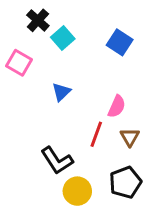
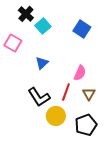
black L-shape: (57, 160) -> (39, 97), moved
yellow circle: (77, 191) -> (56, 116), moved

